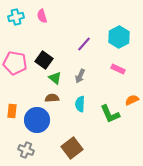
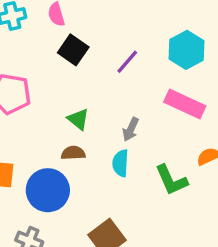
black square: (44, 60) -> (73, 50), moved
pink rectangle: (118, 69) -> (185, 104), size x1.6
gray arrow: (80, 76) -> (131, 129), moved

